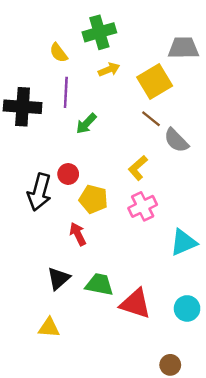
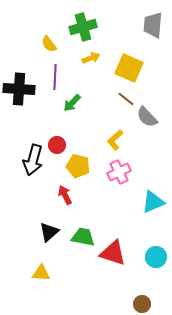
gray trapezoid: (183, 48) -> (153, 25), moved, turned -84
yellow square: (155, 82) -> (129, 68), turned -36

